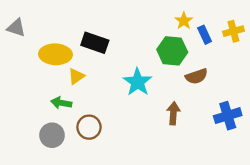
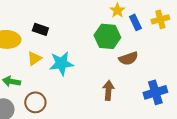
black rectangle: (95, 43) -> (40, 29), size x0.7
yellow triangle: (76, 76) -> (34, 58), moved
cyan star: (138, 82) -> (61, 63), moved, turned 30

